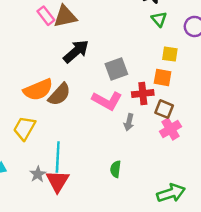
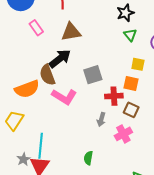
brown triangle: (65, 17) -> (71, 32), moved
brown semicircle: (59, 94) -> (47, 75), moved, turned 115
pink L-shape: (107, 101) -> (64, 97), moved
pink cross: (170, 129) -> (123, 134), moved

